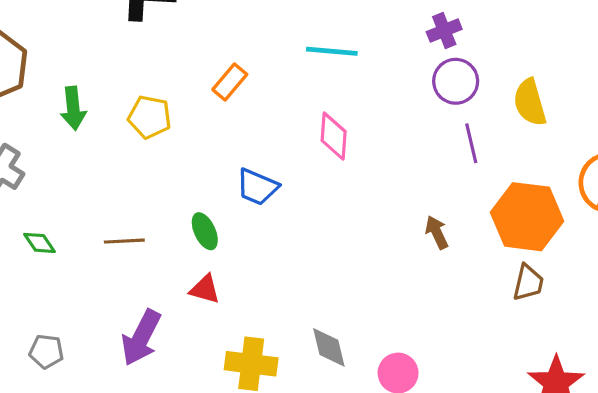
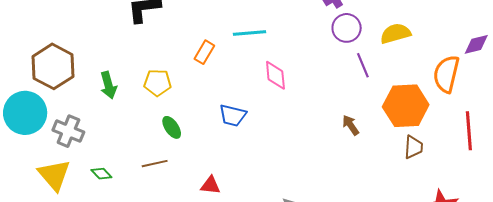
cyan line: (332, 51) -> (249, 33), moved
yellow semicircle: (530, 102) -> (395, 33), turned 100
green ellipse: (205, 231) -> (172, 127), moved

